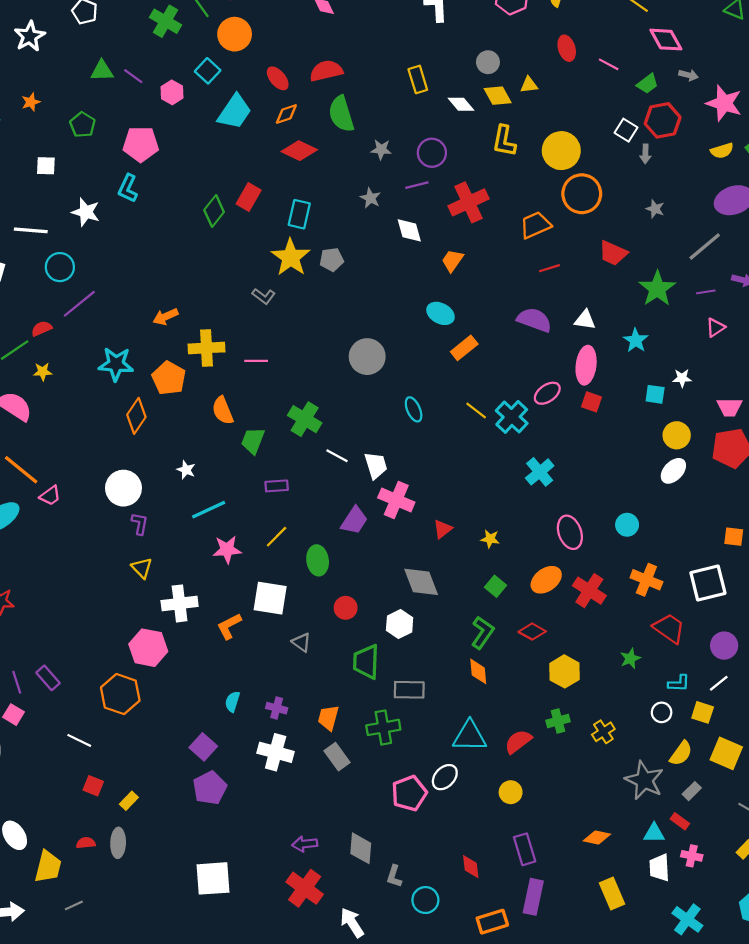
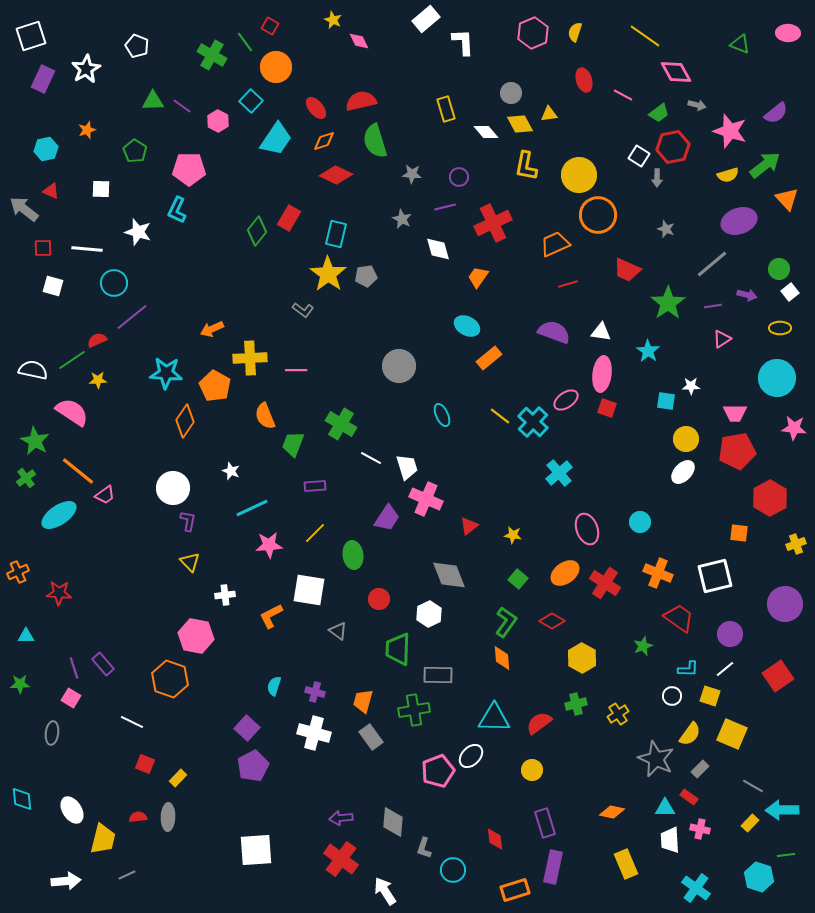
purple circle: (432, 153) -> (459, 177), size x0.7
white cross: (180, 603) -> (225, 595), size x0.6

